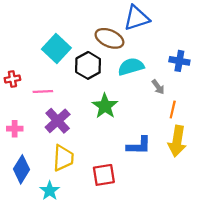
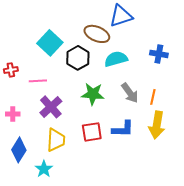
gray arrow: (158, 87) -> (130, 93), moved, size x1.5
green star: (105, 106) -> (93, 94), turned -30
red square: (104, 175) -> (92, 132), moved

